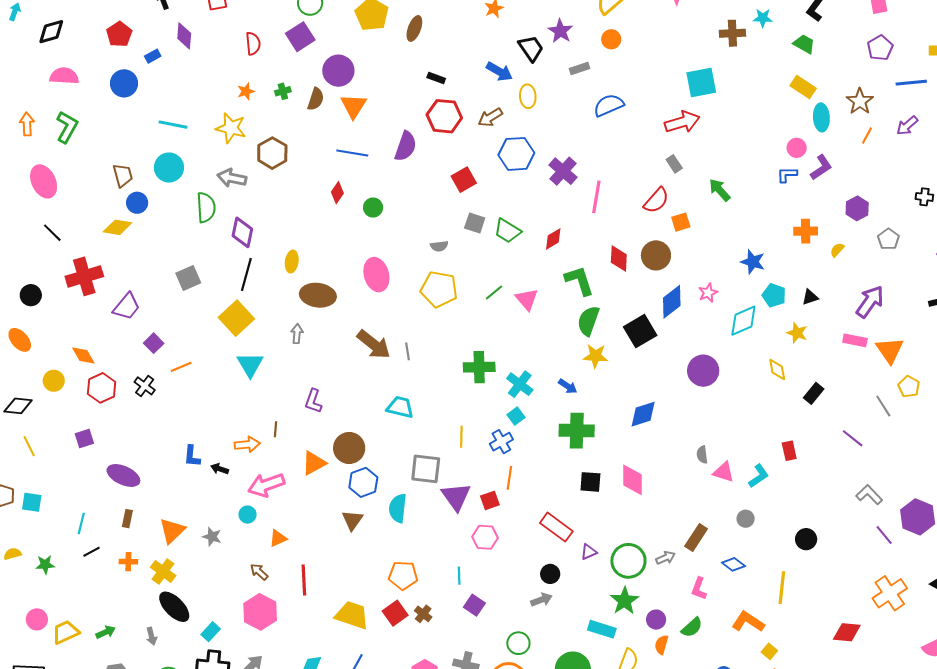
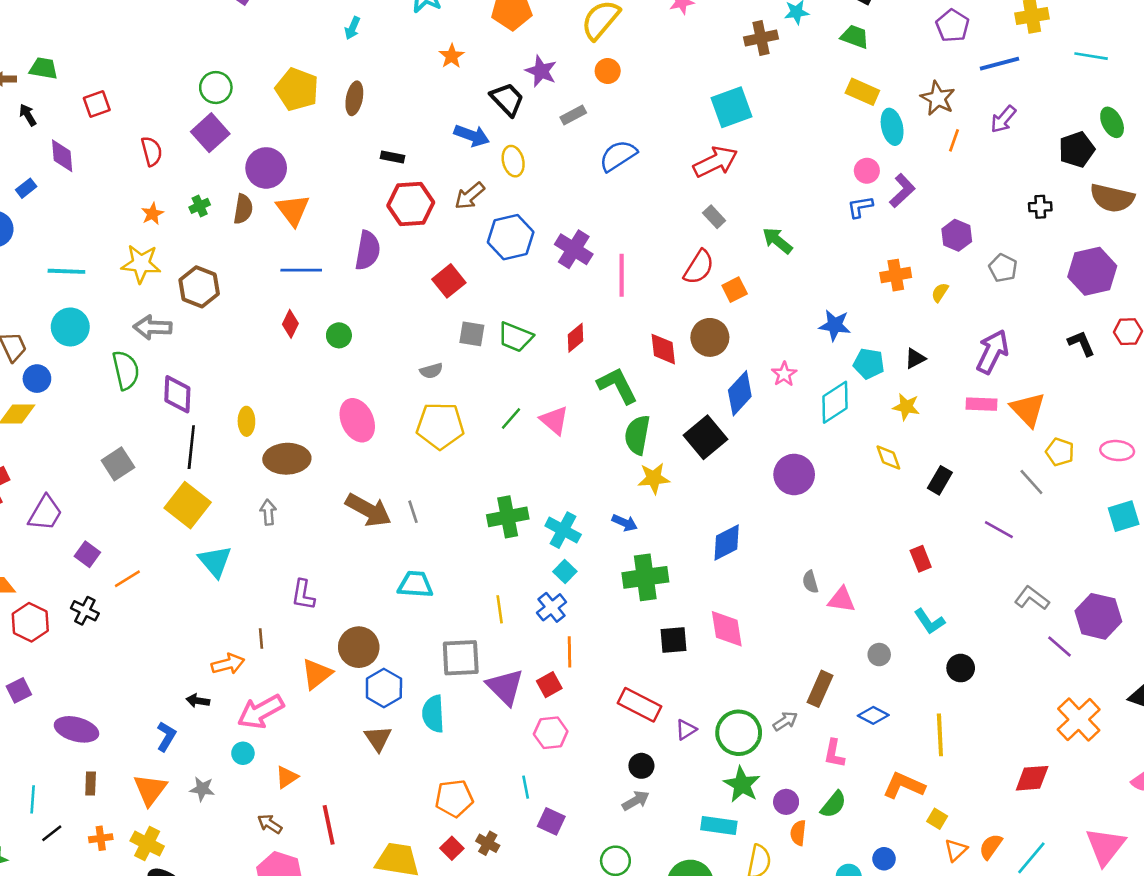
blue L-shape: (192, 456) -> (166, 736), moved, turned -145
cyan L-shape: (759, 476) -> (929, 621), moved, turned 100
red square: (395, 613) -> (452, 848), size x0.7

